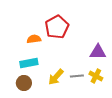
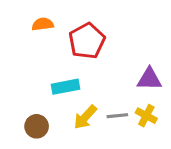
orange semicircle: (34, 39) -> (43, 24), moved
cyan rectangle: (29, 63) -> (66, 87), moved

